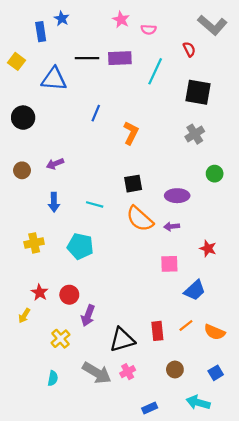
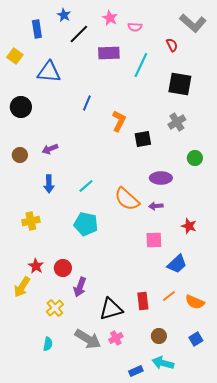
blue star: (62, 18) -> (64, 15), moved
black line: (87, 58) -> (79, 34), moved, turned -45
black square: (133, 184) -> (143, 139), moved
cyan line: (95, 204) -> (86, 186), turned -56
cyan pentagon: (80, 246) -> (86, 224), moved
yellow arrow: (24, 316) -> (22, 287), size x1.5
cyan arrow: (198, 403) -> (163, 363), moved

